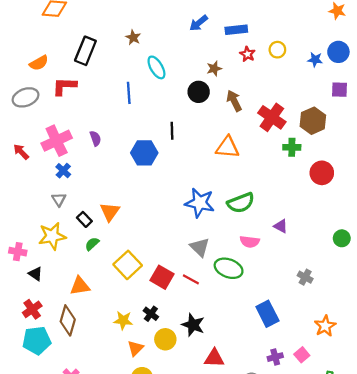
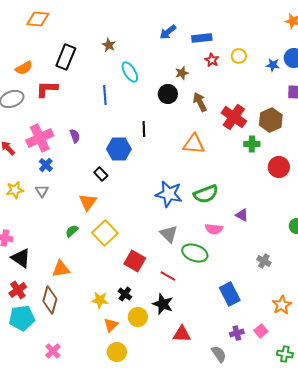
black rectangle: (84, 219) -> (101, 174), moved
yellow star: (52, 236) -> (15, 190), moved, size x0.7
yellow square: (128, 265) -> (105, 233), moved
black triangle: (36, 274) -> (21, 258), size x1.5
red line: (191, 279) -> (168, 276), moved

